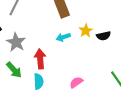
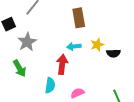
red arrow: (40, 59) -> (62, 64), moved
cyan semicircle: (39, 81) -> (50, 85), moved

